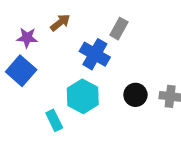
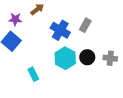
gray rectangle: (119, 29) -> (85, 25), moved
cyan hexagon: (83, 96) -> (65, 58), moved

